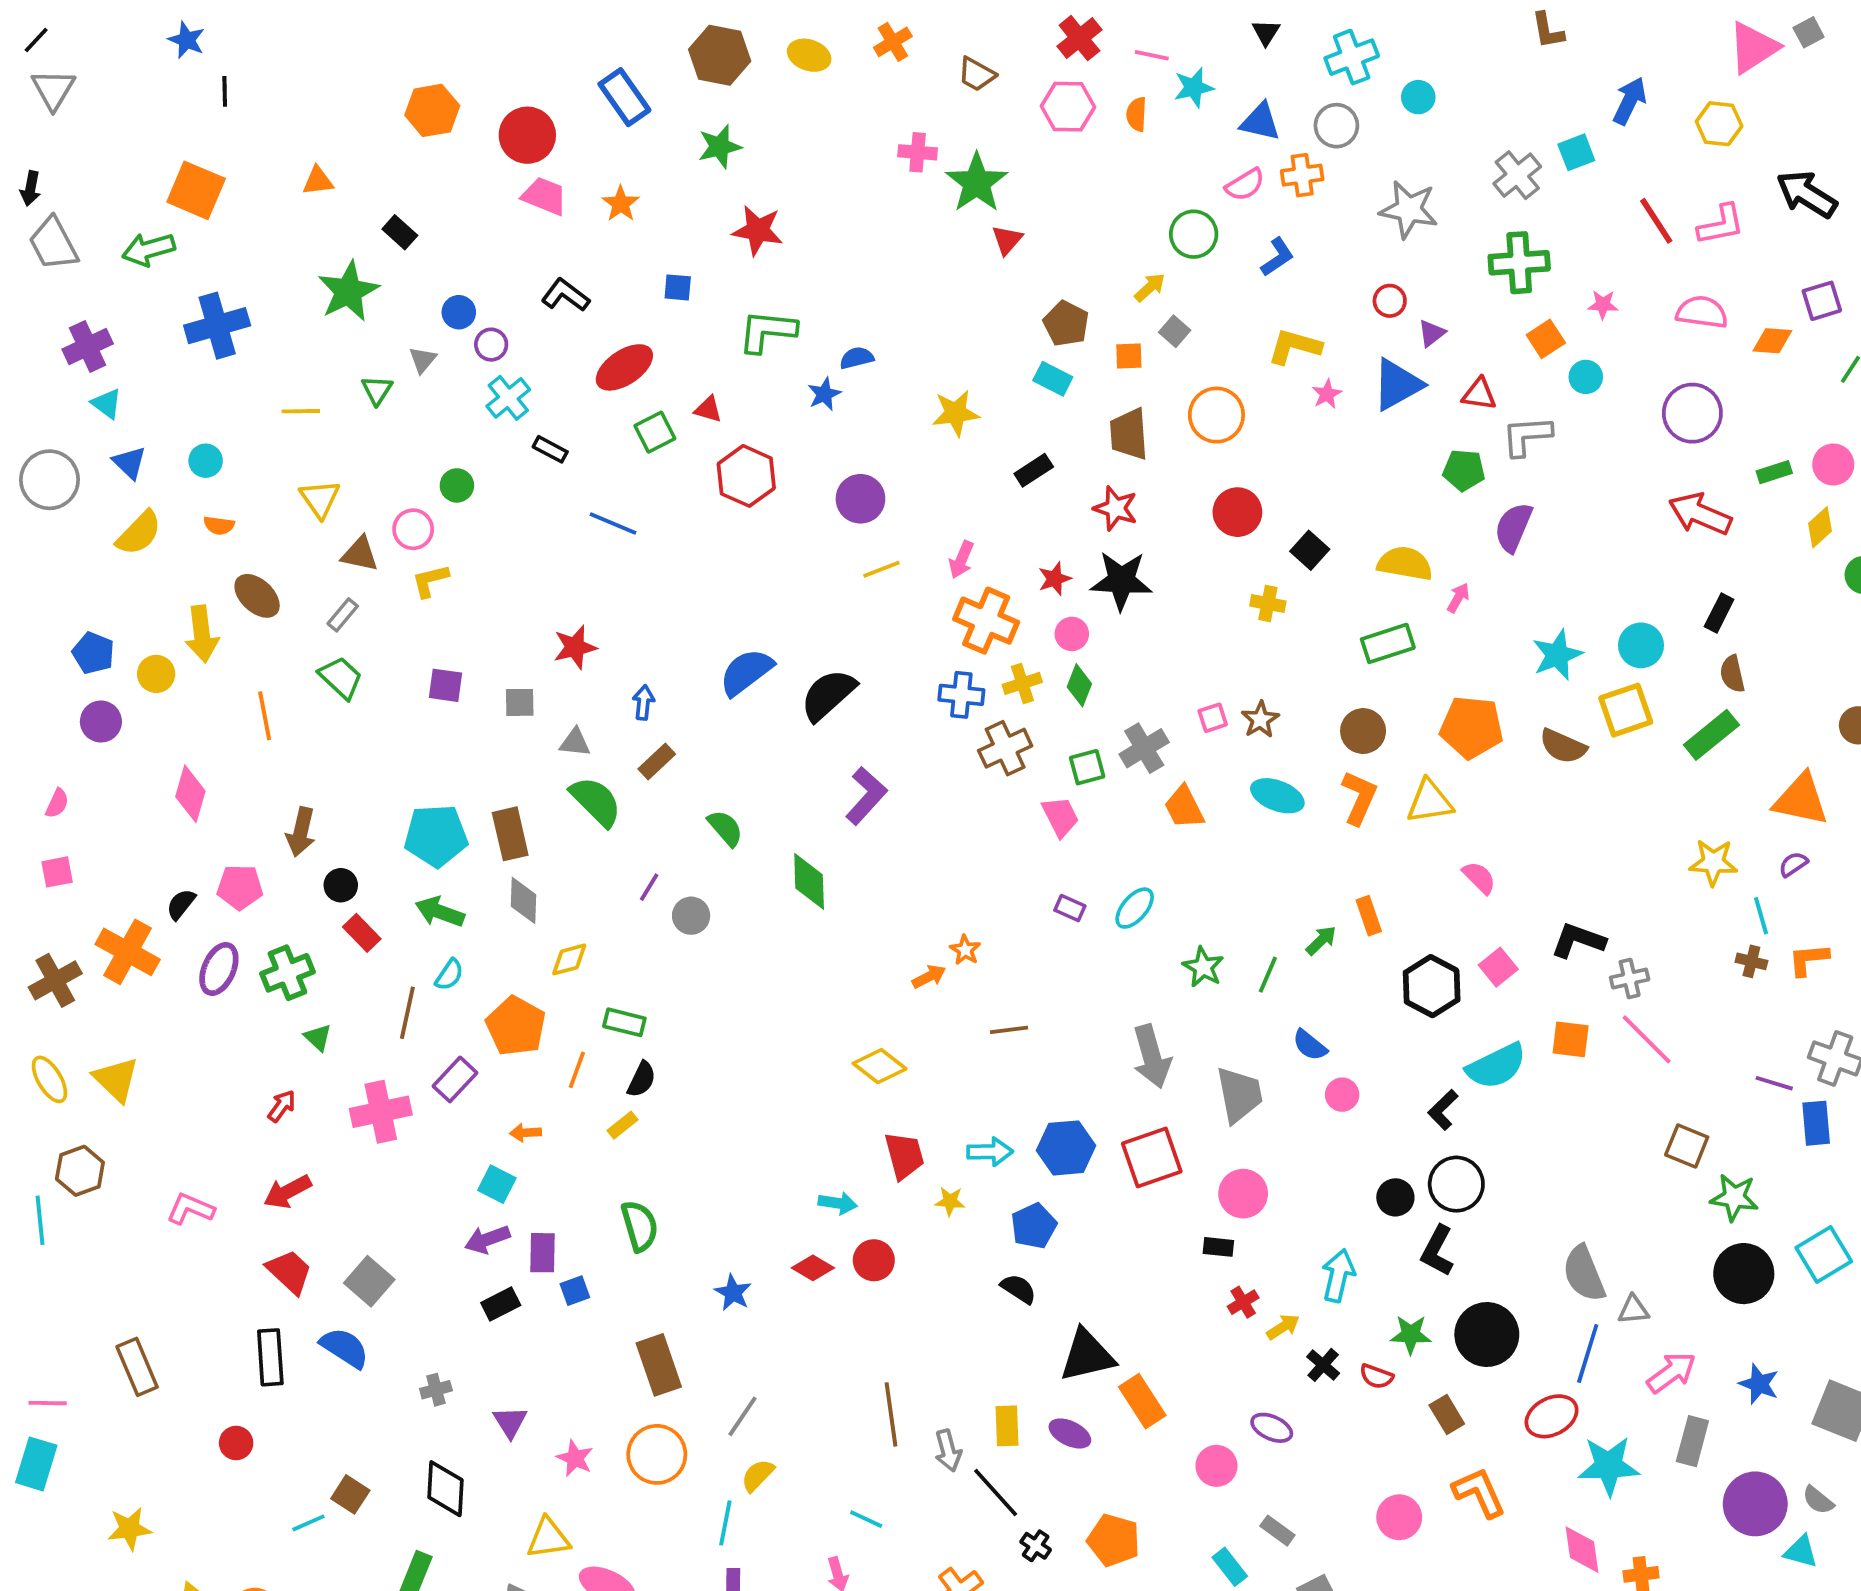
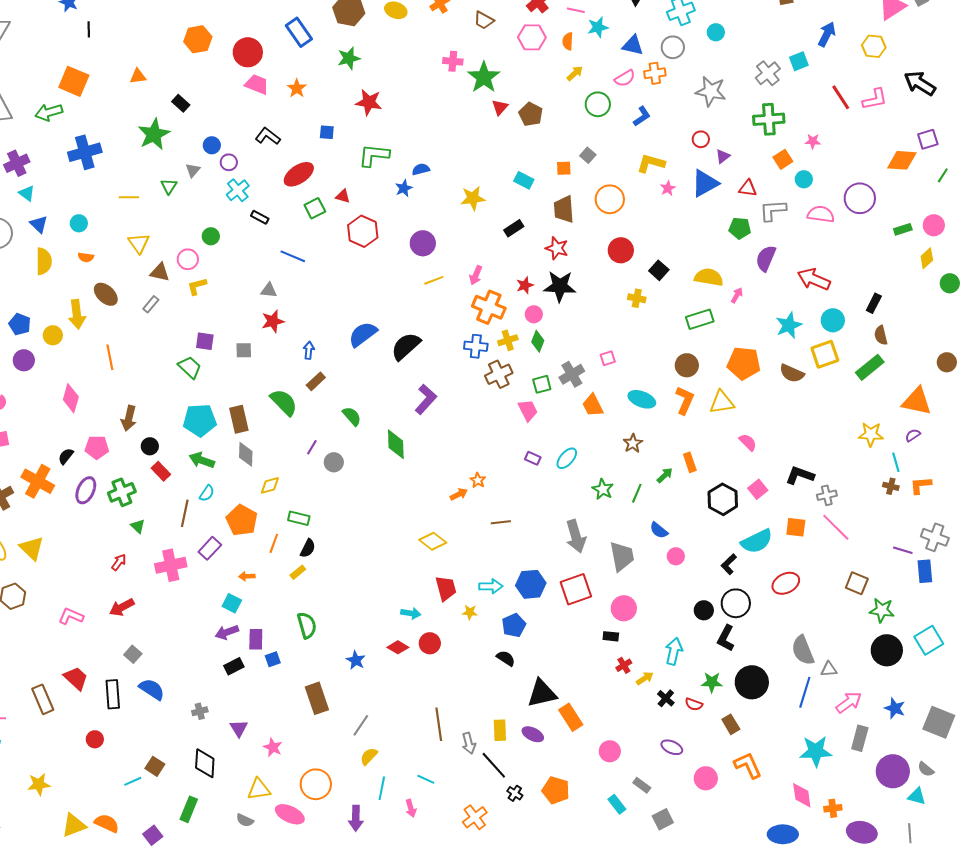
yellow arrow: (1150, 287) -> (575, 73), moved
pink semicircle: (1702, 312) -> (821, 214), moved
brown pentagon: (1066, 324) -> (531, 114), moved
orange diamond: (1772, 341) -> (902, 160), size x1.4
red arrow: (1700, 514) -> (814, 279), moved
yellow semicircle: (139, 533) -> (44, 261), turned -44
green trapezoid: (341, 678) -> (190, 367), moved
brown star: (1260, 720) -> (633, 443), moved
gray triangle: (575, 742) -> (269, 290), moved
red trapezoid: (289, 1272) -> (76, 678), moved
gray square: (369, 1281) -> (133, 654), moved, size x0.7
red ellipse: (1552, 1416) -> (786, 583), moved
purple ellipse: (1272, 1428) -> (672, 747), moved
orange circle: (657, 1454) -> (316, 784), moved
cyan line: (725, 1523) -> (382, 788), moved

